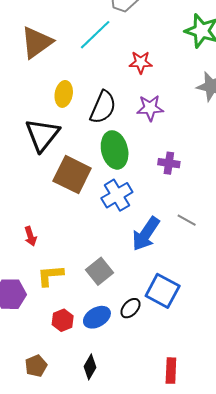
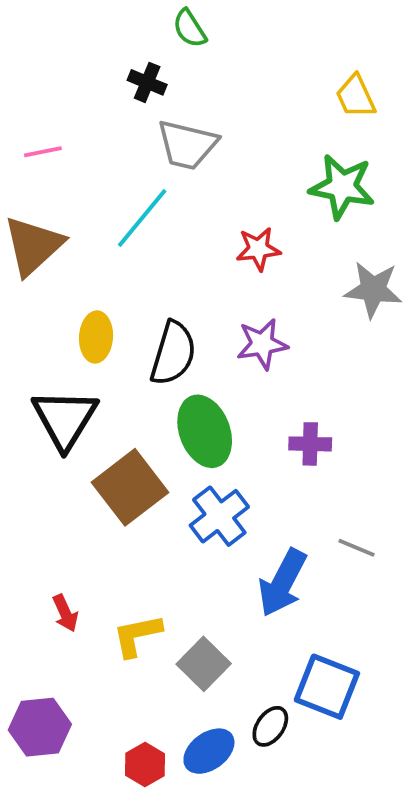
red star: (141, 62) -> (258, 249), moved
brown square: (72, 175) -> (130, 487), turned 33
yellow L-shape: (50, 275) -> (137, 635), moved

